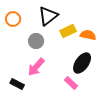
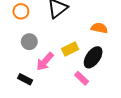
yellow rectangle: (68, 31) -> (70, 49), moved
gray circle: (36, 41) -> (29, 42), moved

